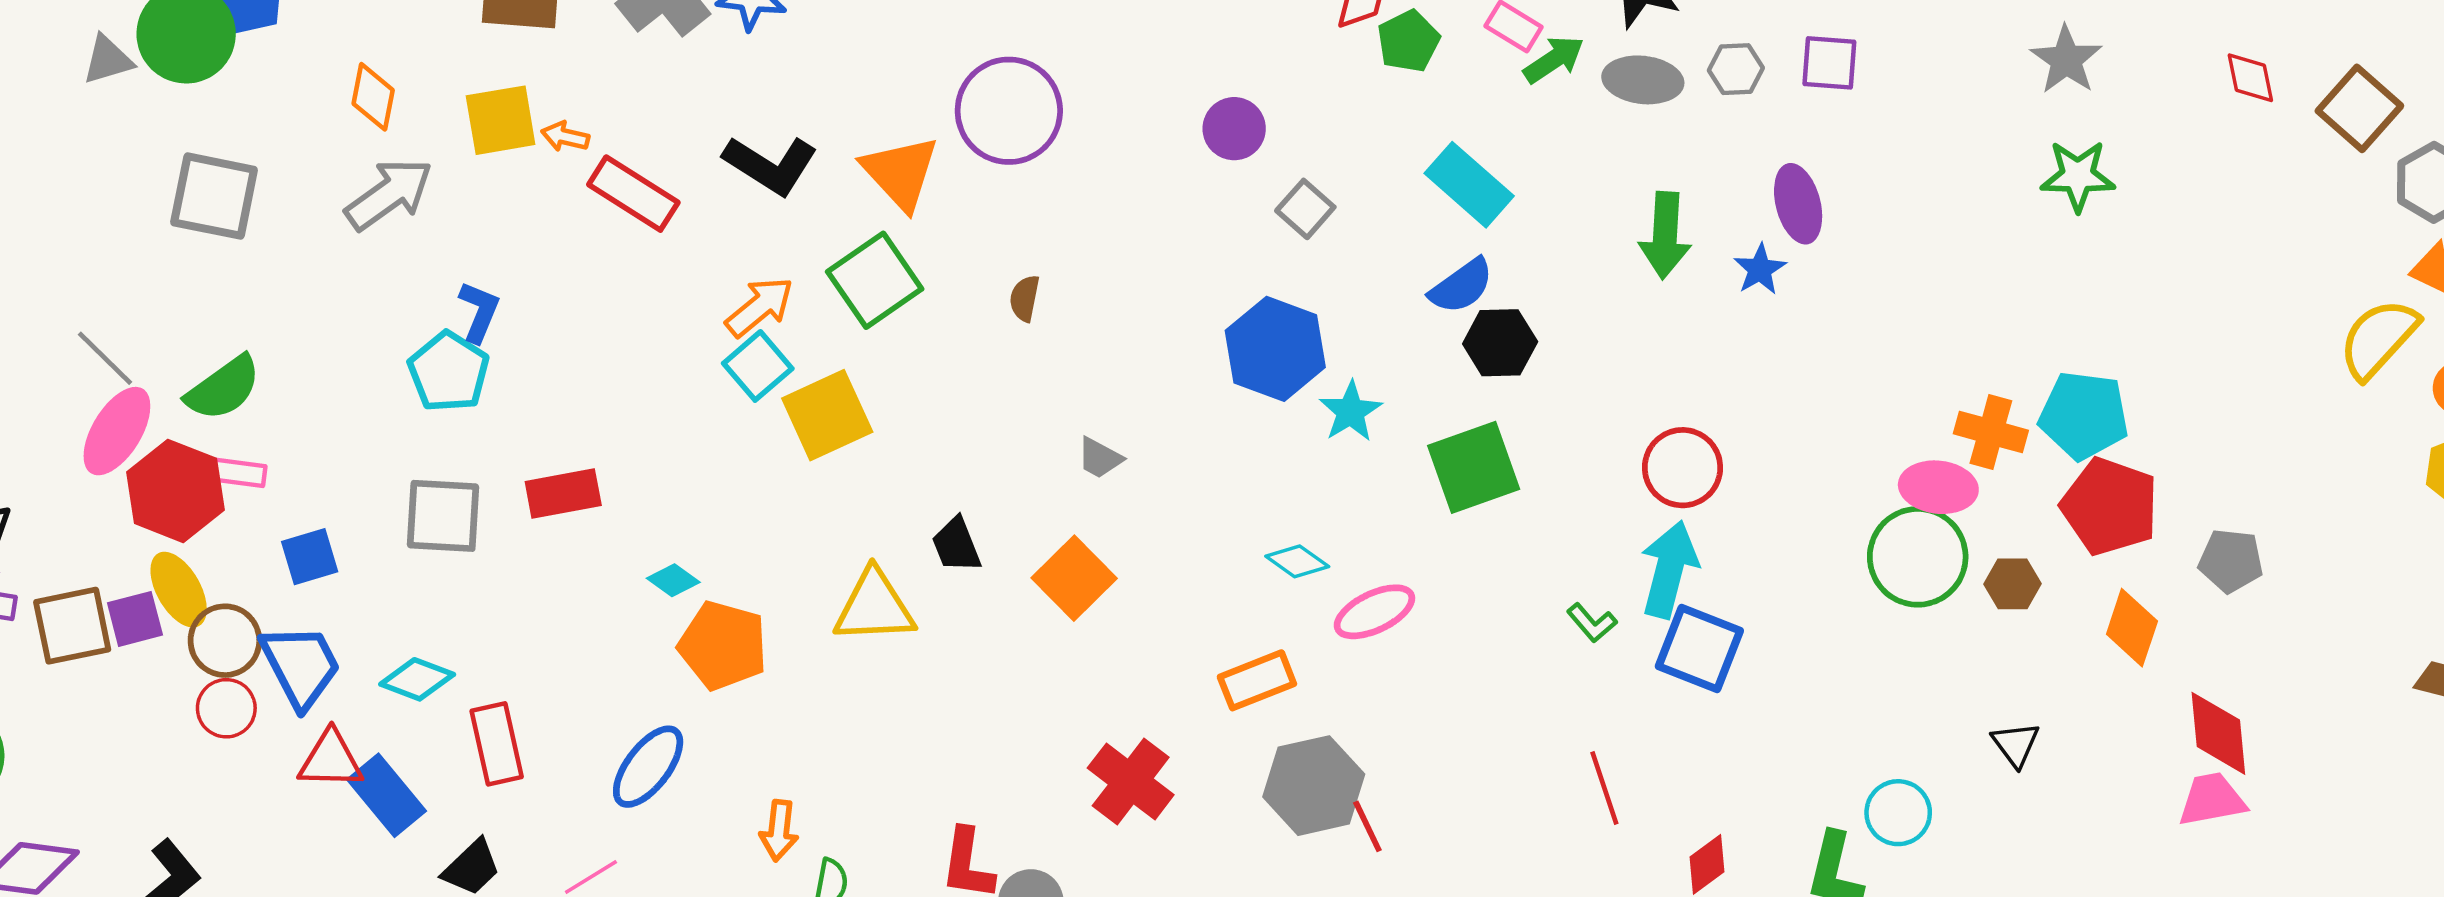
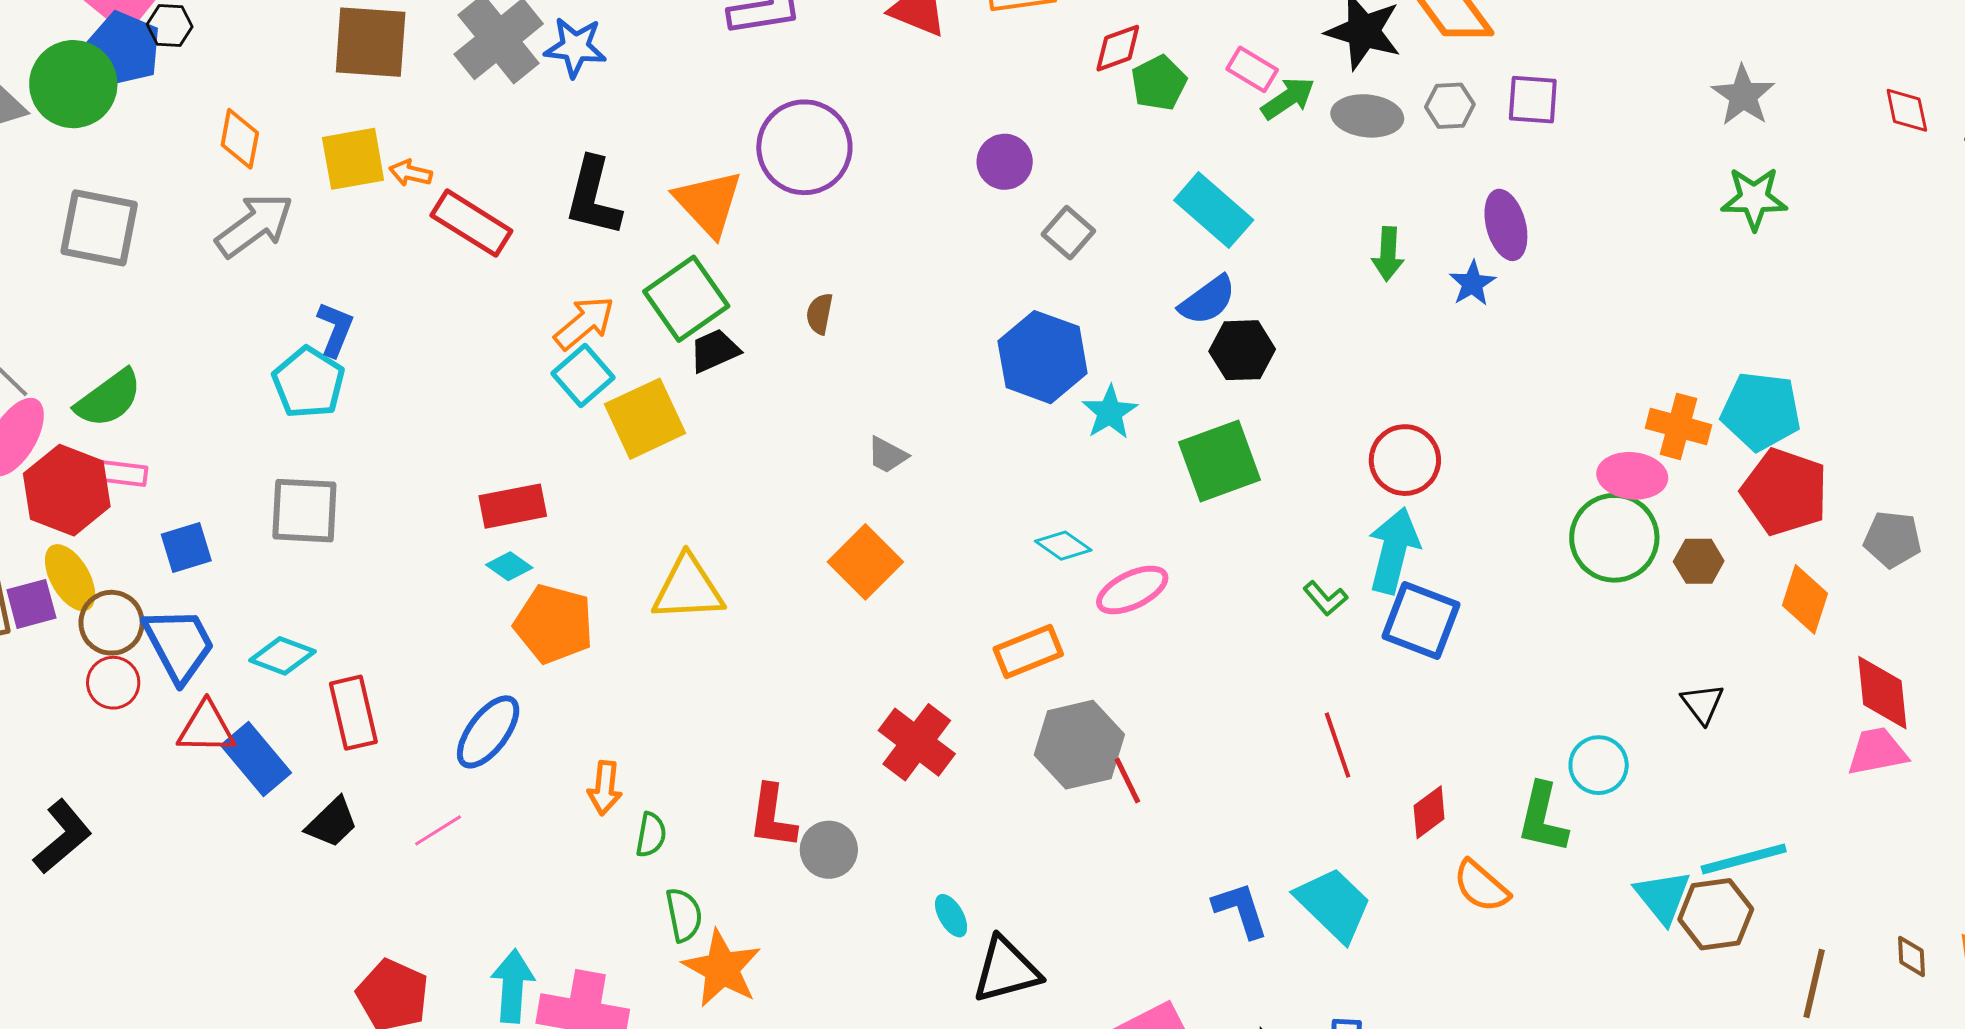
black L-shape: (770, 165) -> (593, 197), turned 72
green arrow: (1665, 235) -> (1388, 254), size x0.7
red rectangle: (563, 494) -> (513, 506), moved
black trapezoid: (956, 545) -> (715, 351), moved, turned 88

